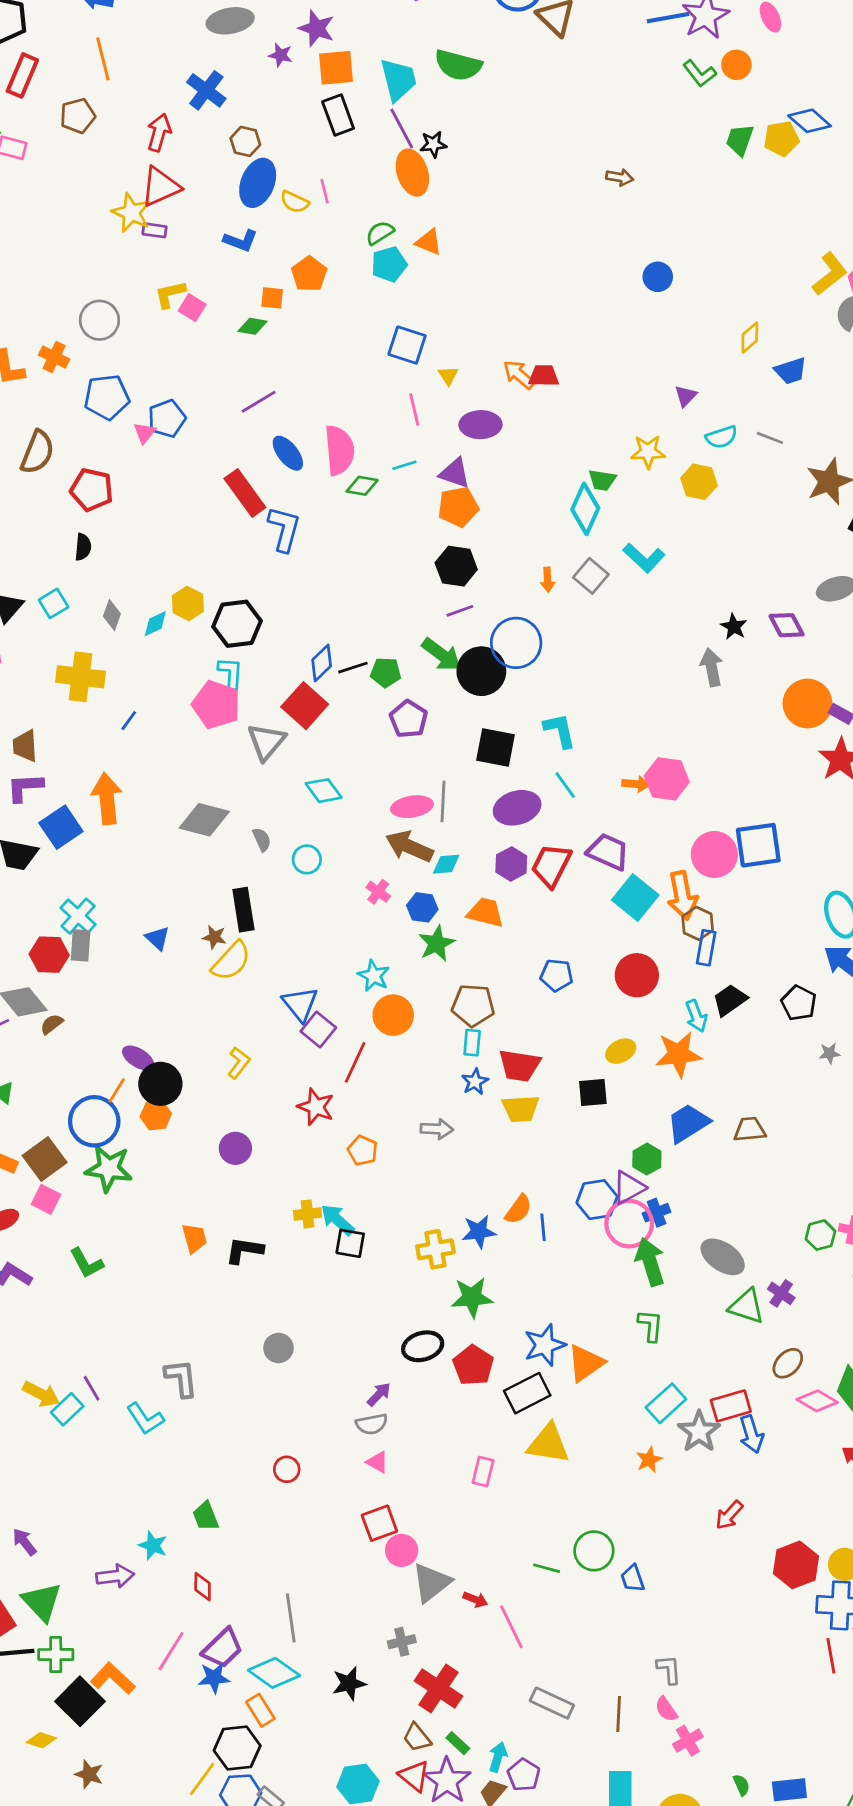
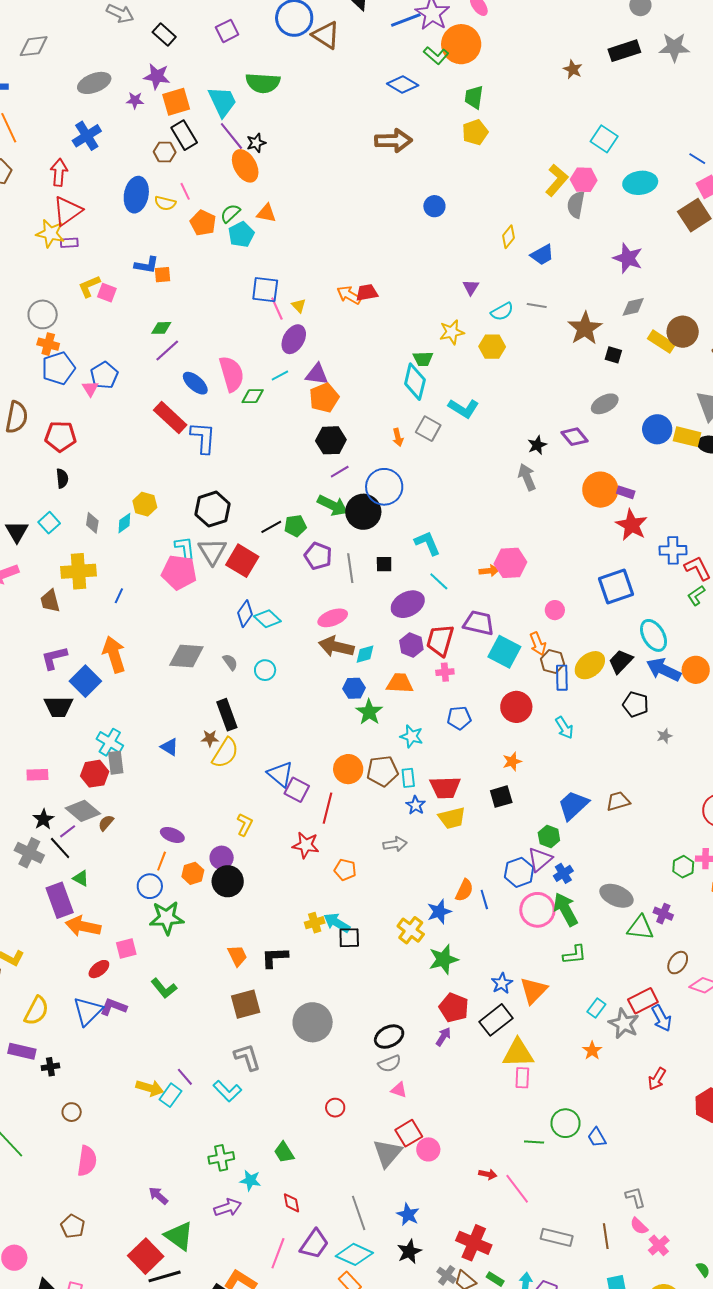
orange circle: (736, 65) -> (461, 44), size x1.8
blue cross: (206, 90) -> (87, 136), turned 32
blue diamond: (810, 121) -> (403, 85), moved
yellow pentagon: (781, 139) -> (475, 132), moved
brown hexagon: (245, 141) -> (165, 152), moved
brown arrow: (620, 177) -> (393, 141), size x1.8
blue L-shape: (241, 241) -> (147, 265), moved
orange pentagon: (309, 274) -> (203, 223), moved
green diamond: (253, 326) -> (161, 328), moved
orange cross: (54, 357) -> (48, 344), moved
pink line: (414, 409) -> (277, 309), moved
purple ellipse: (481, 425) -> (294, 339), moved, turned -48
black hexagon: (237, 624) -> (213, 509), moved
black star: (734, 627) -> (537, 445), turned 30
blue diamond: (322, 663) -> (245, 614), moved
gray triangle: (266, 742) -> (212, 551), moved
brown trapezoid: (25, 746) -> (50, 601), moved
black square: (496, 747) -> (384, 564), size x0.6
gray line: (443, 801) -> (350, 568), moved
blue square: (758, 845) -> (616, 587), moved
pink circle: (714, 854) -> (555, 610), size x0.6
pink cross: (378, 892) -> (445, 672), moved, turned -30
orange arrow: (682, 895) -> (538, 644), size x0.7
cyan star: (374, 976) -> (412, 736), moved
black trapezoid: (730, 1000) -> (621, 661), moved
brown pentagon: (473, 1005) -> (382, 771), moved
yellow ellipse: (621, 1051) -> (590, 665), moved, size x1.4
orange star: (678, 1054) -> (512, 761), moved, size x0.6
black circle: (160, 1084) -> (228, 881), moved
blue circle: (94, 1121) -> (150, 886), size x0.7
purple circle: (235, 1148) -> (222, 858), moved
brown square: (45, 1159) -> (246, 1004), moved, turned 32
pink square: (46, 1199) -> (126, 949), turned -30
pink circle: (629, 1224) -> (537, 910), moved
yellow cross: (435, 1249) -> (411, 930), turned -32
green L-shape: (650, 1326) -> (575, 955), turned 90
blue star: (545, 1345) -> (502, 983), size x0.7
black ellipse: (423, 1346) -> (389, 1037), moved
gray circle: (278, 1348) -> (313, 1022), size x1.8
purple arrow: (379, 1394) -> (443, 1037), moved
cyan rectangle: (666, 1403) -> (596, 1008), size x0.7
pink rectangle: (483, 1472) -> (522, 1078), moved
gray triangle: (431, 1583) -> (387, 1153), moved
gray cross: (402, 1642) -> (447, 1275), moved, turned -30
green cross: (56, 1655) -> (221, 1158), moved
blue star: (214, 1678) -> (408, 1215), moved, turned -30

